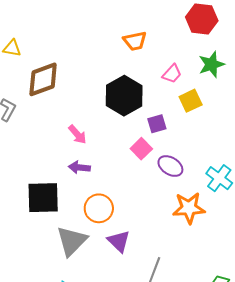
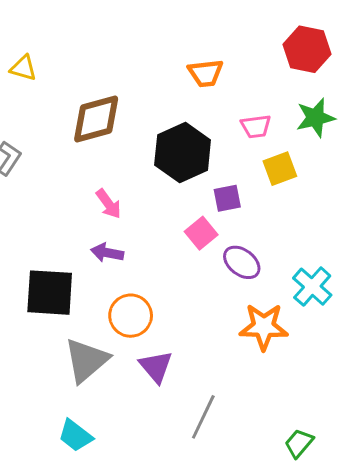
pink trapezoid: (172, 74) -> (256, 126), turned 35
brown diamond: (43, 79) -> (96, 119), moved

